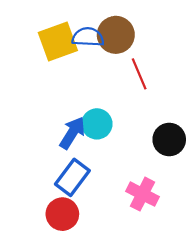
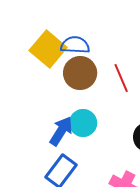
brown circle: (116, 35) -> (80, 73), moved
yellow square: (58, 42) -> (48, 49), turned -30

